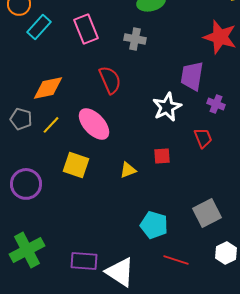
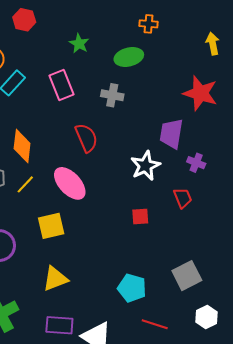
orange diamond: (48, 88) -> (22, 146), turned -72
yellow square: (76, 165) -> (51, 226), turned -32
yellow triangle: (128, 170) -> (55, 279), moved, size x1.5

